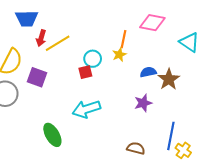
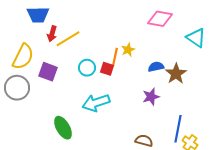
orange line: (123, 39) -> (115, 57), moved
cyan circle: (93, 59) -> (87, 68), moved
red square: (85, 72) -> (107, 69), moved, turned 32

